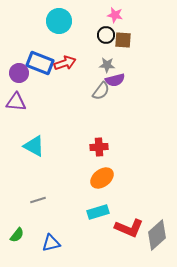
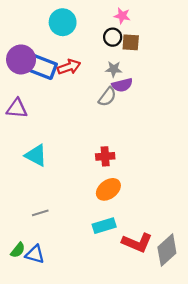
purple circle: (19, 73) -> (21, 59), moved, size x1.4
blue triangle: (51, 243) -> (35, 254), moved, turned 30

